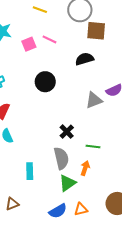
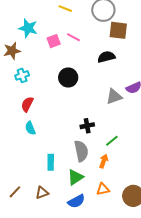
black cross: (67, 132) -> (87, 126), turned 32
green line: (93, 146) -> (112, 141), turned -48
green triangle: (67, 183) -> (75, 177), moved
brown triangle: (12, 204) -> (42, 193), moved
orange triangle: (81, 209) -> (103, 189), moved

